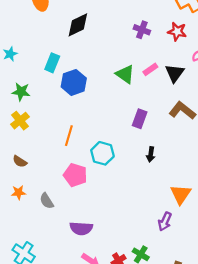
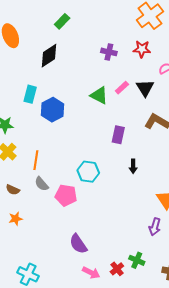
orange line: (69, 136) -> (36, 160), moved
gray semicircle: (47, 201) -> (42, 184), moved
purple semicircle: (81, 228) -> (78, 244), turned 60

